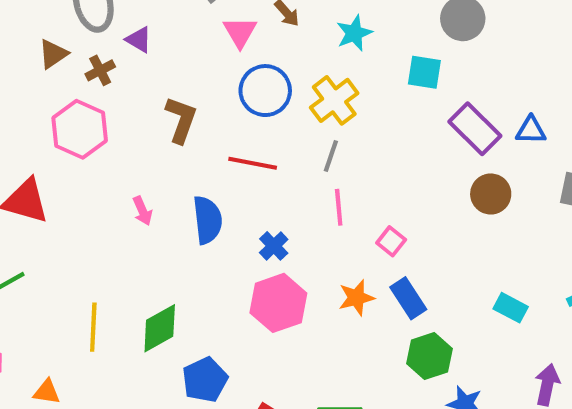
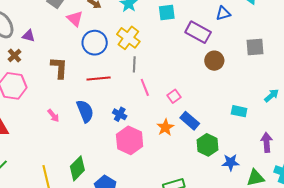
blue triangle: (531, 130) -> (223, 13), moved
pink square: (391, 241) -> (174, 96), turned 32

